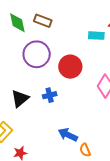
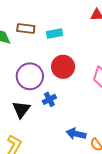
cyan rectangle: (96, 36) -> (55, 33), moved
purple circle: (37, 54) -> (30, 76), moved

